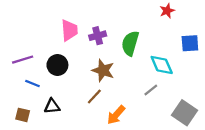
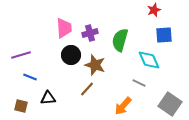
blue square: (190, 43) -> (164, 35), moved
black circle: (57, 65) -> (71, 55), moved
gray line: (151, 90) -> (139, 83), turned 64
orange arrow: (116, 115) -> (123, 106), moved

